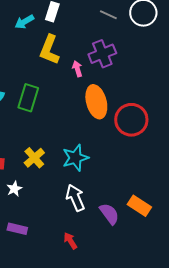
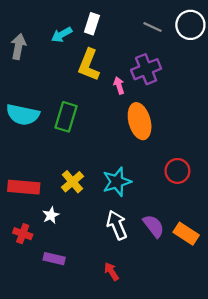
red circle: (131, 120) -> (177, 171), moved, size x0.7
purple semicircle: (109, 214) -> (154, 226), moved

